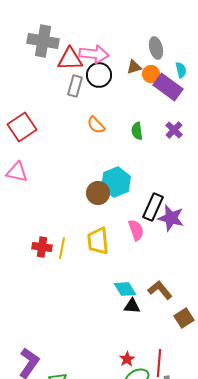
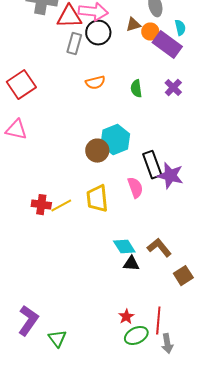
orange semicircle: (96, 125) -> (95, 83), turned -60
black rectangle: (153, 207) -> (152, 165), turned -44
yellow line: (62, 248) -> (61, 206), turned 50

